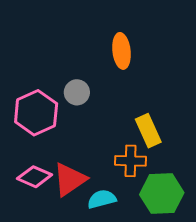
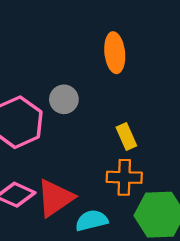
yellow rectangle: (148, 131) -> (126, 136), moved, size x0.7

